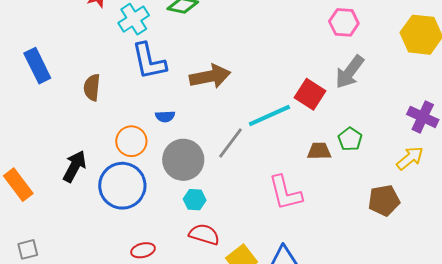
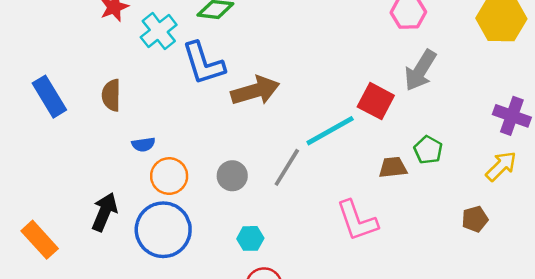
blue L-shape: (149, 61) -> (203, 63), moved
brown semicircle: (92, 87) -> (111, 95), moved
blue semicircle: (165, 116) -> (143, 144), moved
gray circle: (183, 160) -> (232, 176), moved, size x0.6
brown pentagon: (384, 201) -> (475, 219), size x0.7

